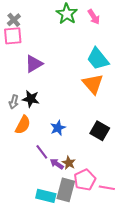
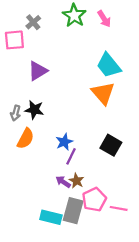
gray cross: (14, 20) -> (33, 22), moved
purple line: (42, 152) -> (71, 156), moved, turned 63

